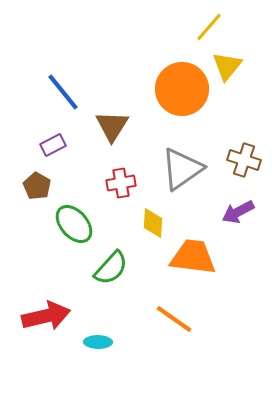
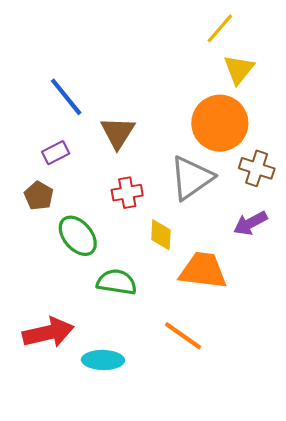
orange circle: (182, 89) -> (220, 123), moved
green semicircle: (111, 268) -> (117, 282), turned -123
cyan ellipse: (98, 342) -> (103, 360), size x1.4

